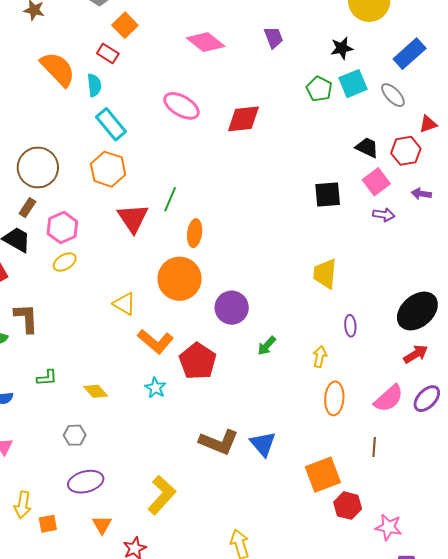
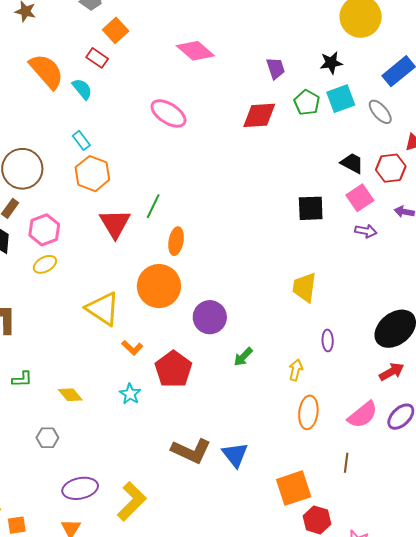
purple trapezoid: (274, 38) -> (276, 68), moved
cyan semicircle: (94, 85) -> (82, 89), turned -35
red diamond: (243, 119) -> (259, 115), moved
cyan rectangle: (111, 124) -> (81, 140), moved, size x0.6
yellow triangle: (124, 304) -> (103, 309), size x1.5
orange L-shape: (155, 341) -> (132, 348), size x0.6
purple ellipse: (86, 482) -> (80, 488), moved

